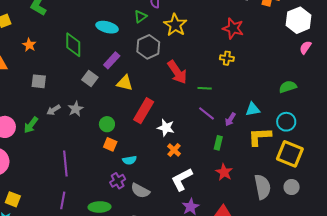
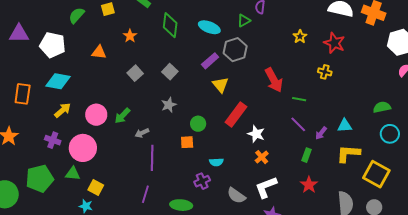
yellow star: (175, 25) -> (300, 37), moved, size x0.6
green diamond: (73, 45) -> (170, 25), moved
gray hexagon: (148, 47) -> (235, 50), moved
gray square: (90, 78) -> (170, 72), moved
gray square: (39, 81) -> (135, 73), turned 35
yellow triangle: (125, 83) -> (220, 85), turned 30
gray arrow: (54, 110) -> (142, 133), moved
cyan circle: (286, 122) -> (390, 134), moved
orange square: (110, 144) -> (187, 142), moved, turned -32
gray semicircle: (140, 191) -> (236, 196), moved

